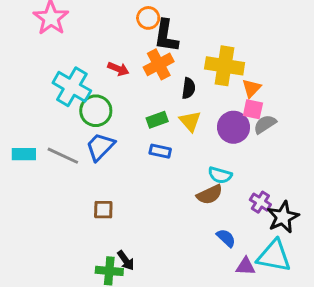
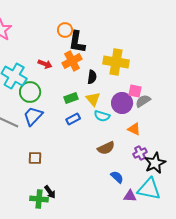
orange triangle: (251, 88) -> (134, 129), moved, turned -48
blue rectangle: (160, 151) -> (73, 119), turned -40
cyan semicircle: (220, 175) -> (102, 116), moved
purple cross: (260, 202) -> (140, 153), turned 32

